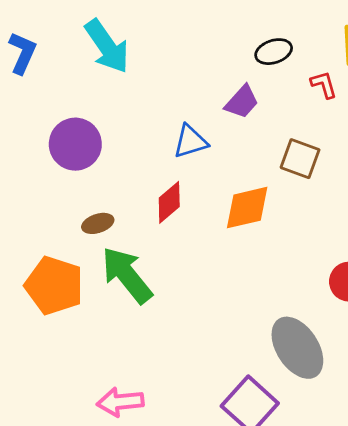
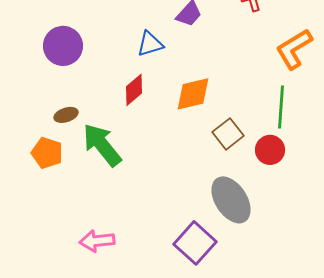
brown square: (300, 159) -> (228, 134), moved, turned 32
brown ellipse: (98, 223) -> (66, 115), moved
orange pentagon: (54, 286) -> (47, 153), size x0.7

